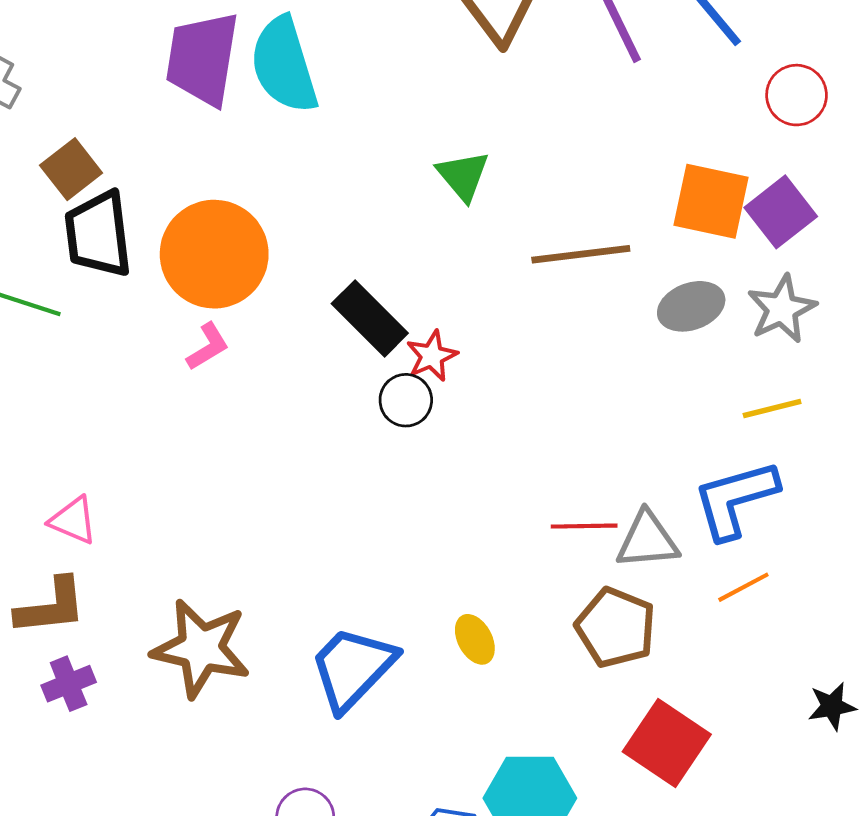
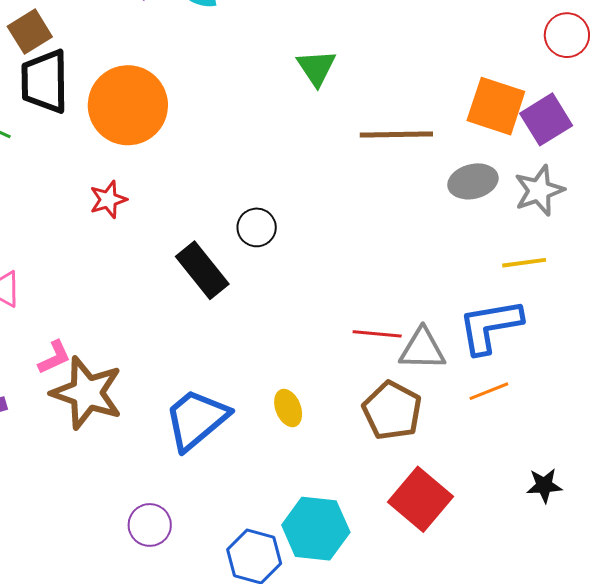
black rectangle: (370, 318) -> (202, 270), moved
pink L-shape: (208, 347) -> (54, 357), moved
red star: (432, 356) -> (108, 200), moved

